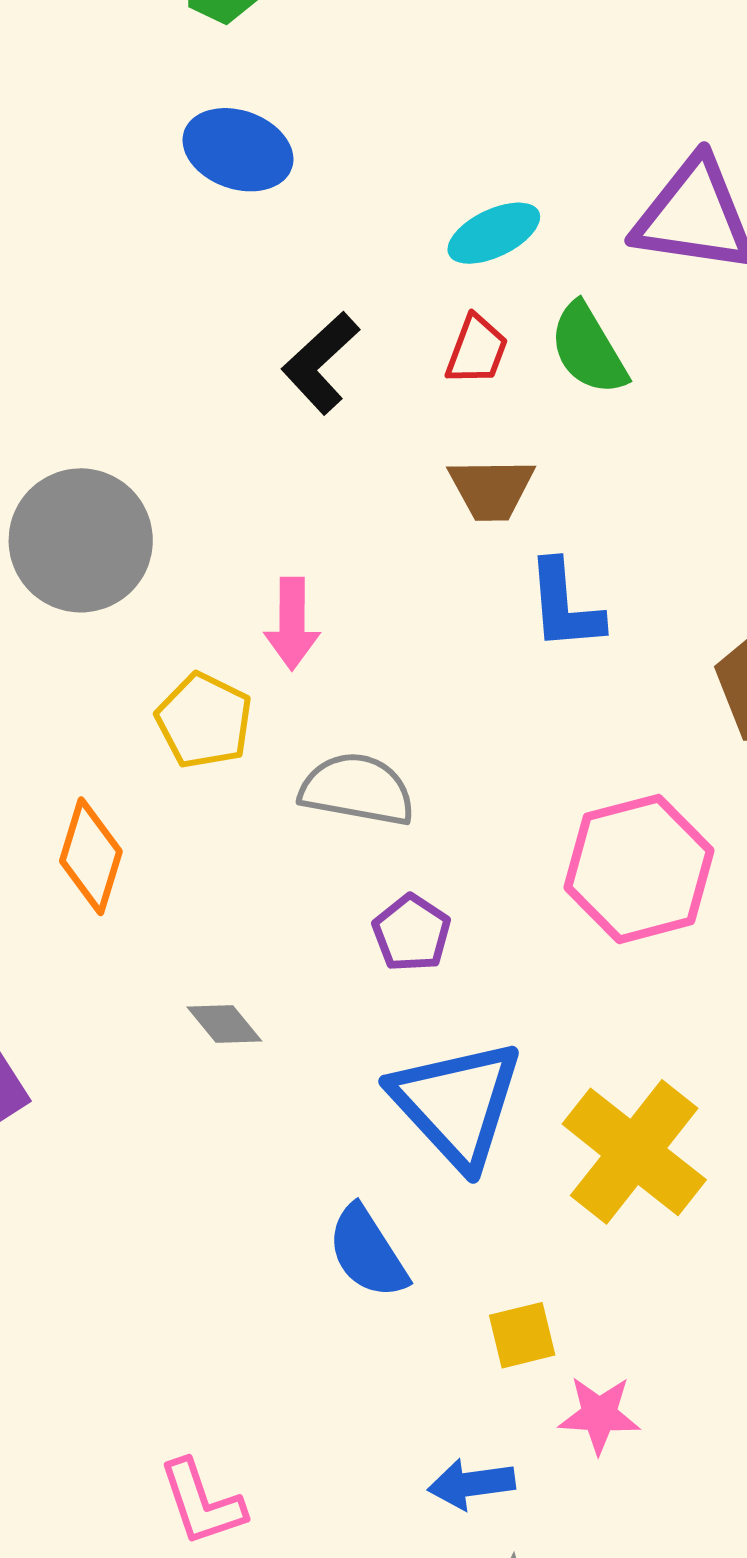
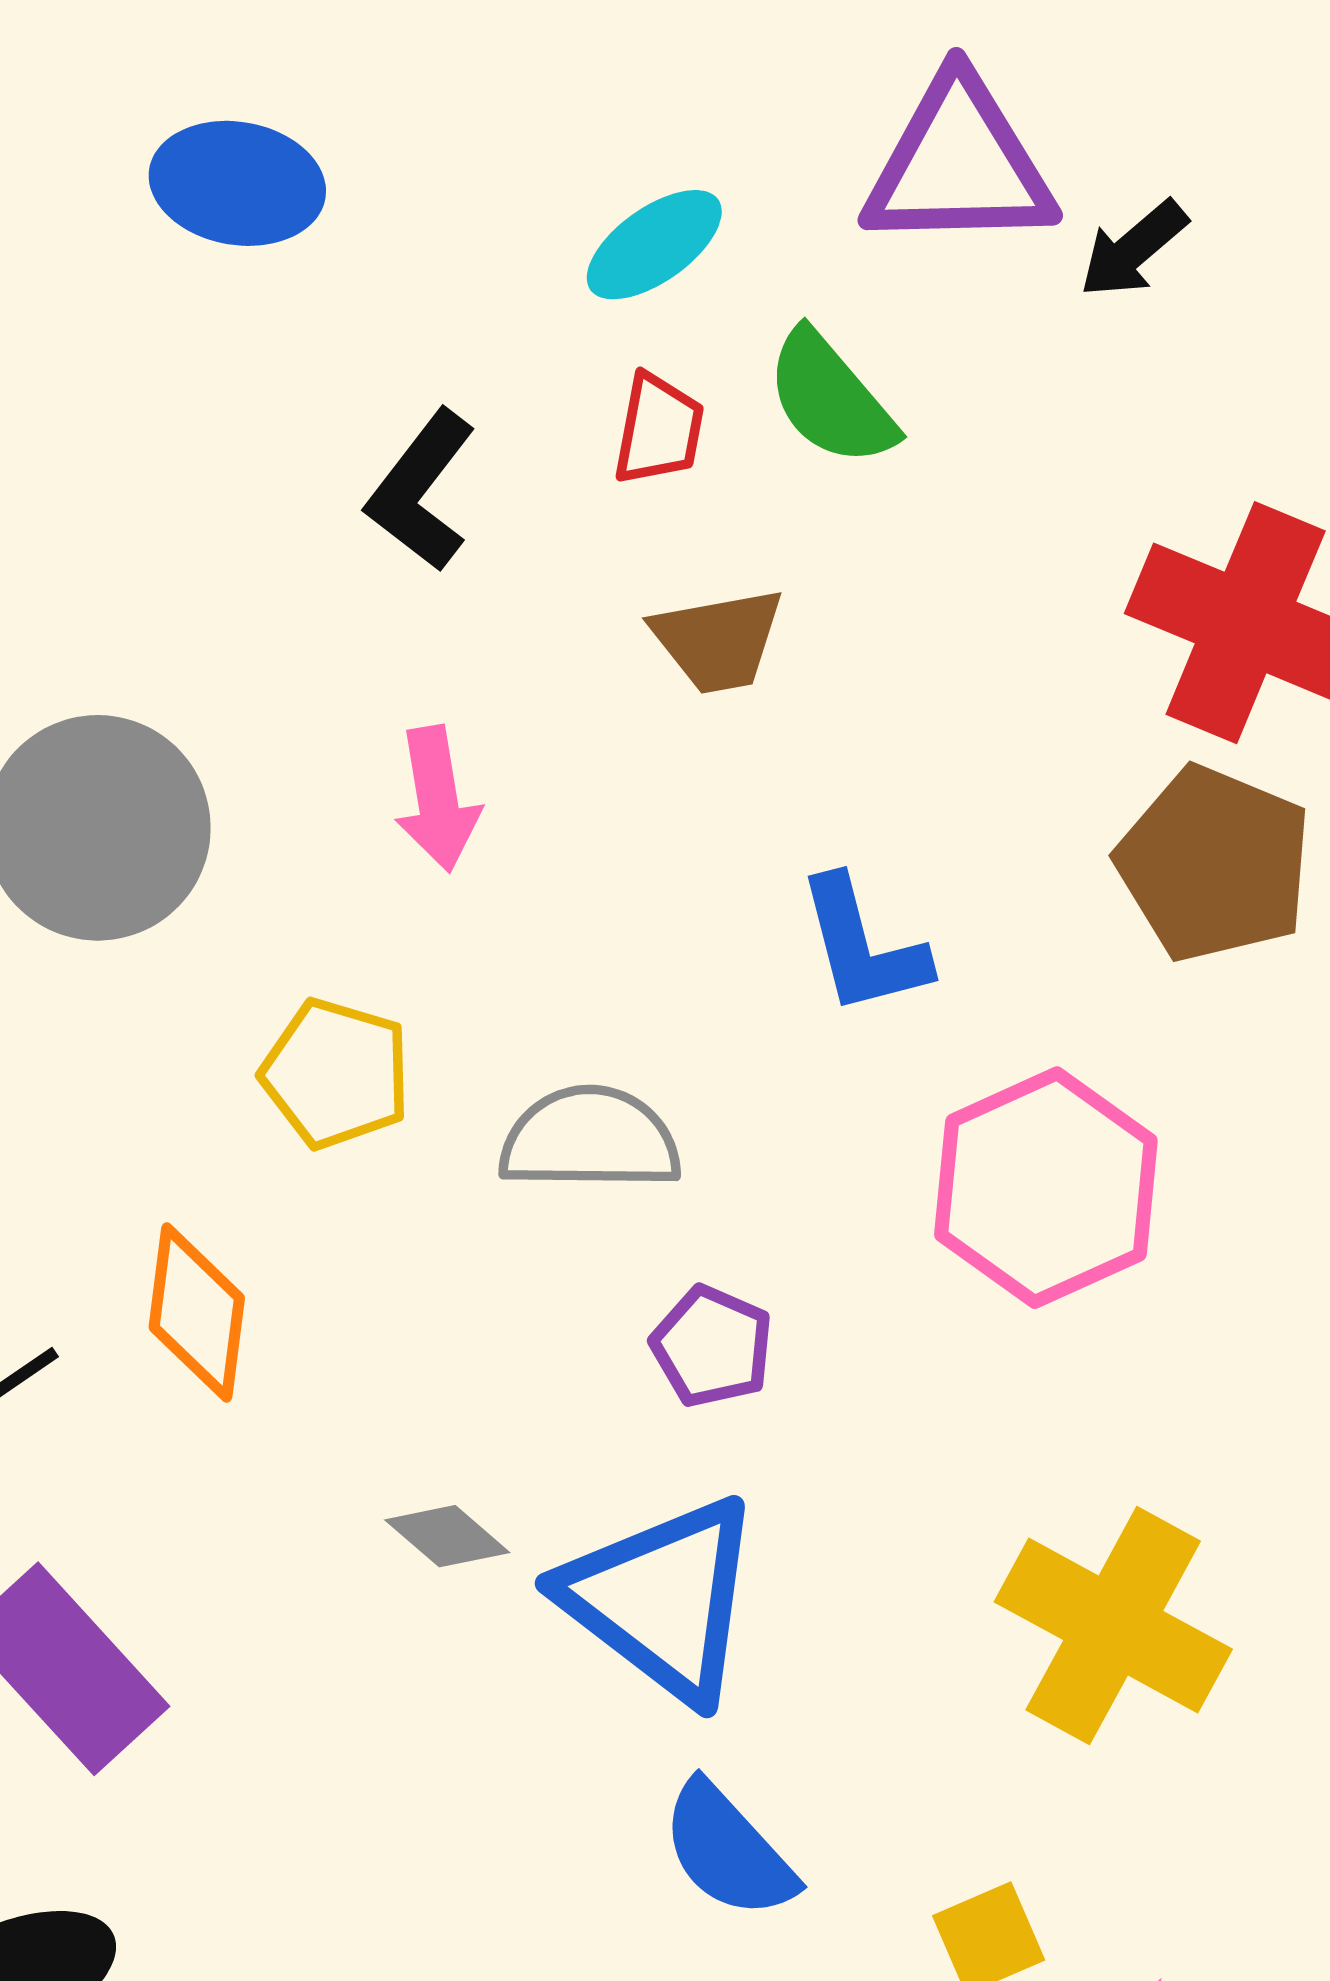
blue L-shape: (565, 605) -> (863, 946), moved
pink arrow: (292, 624) -> (437, 799), moved
blue triangle: (457, 1104) -> (662, 1599), moved

